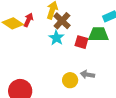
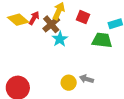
brown cross: (62, 21) -> (51, 24), moved
red square: (81, 42) -> (83, 17), moved

